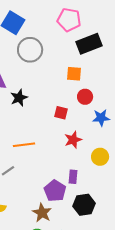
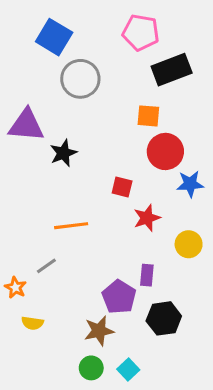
red circle: (85, 97) -> (165, 151), size x1.5
red square: (61, 113) -> (122, 187), moved
brown star: (42, 213) -> (99, 331), turned 30

